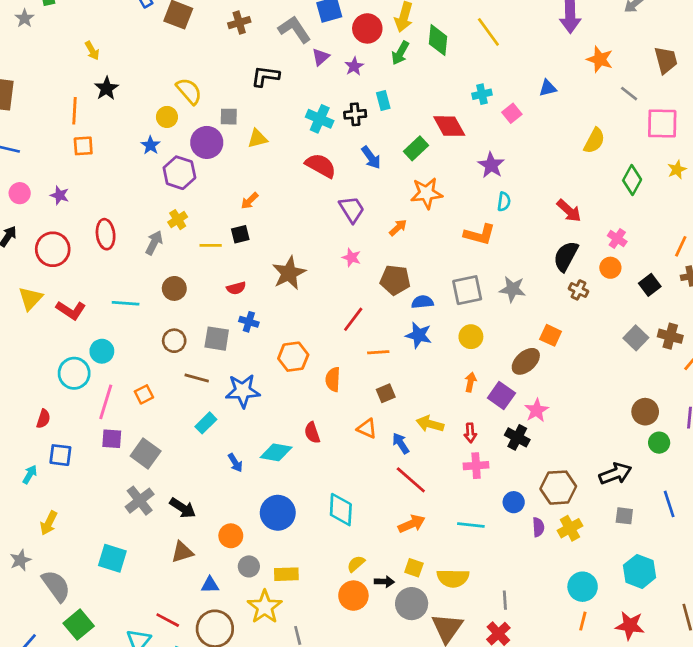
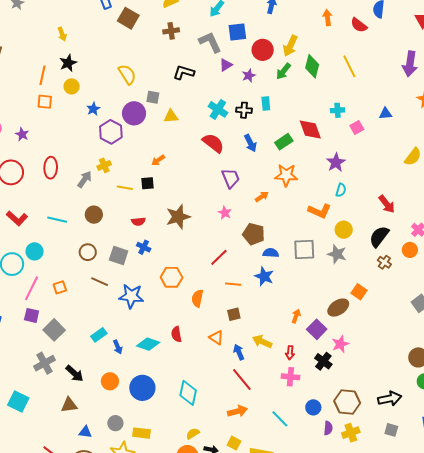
yellow circle: (167, 117) -> (72, 86), moved
yellow circle: (471, 337) -> (344, 230), moved
cyan rectangle: (206, 423) -> (99, 335), moved
cyan line: (471, 525) -> (280, 419), turned 30
orange circle: (231, 536) -> (110, 381), moved

